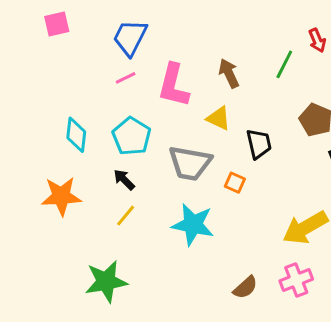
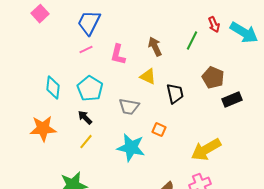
pink square: (57, 24) -> (40, 14), turned -30
pink L-shape: (174, 85) -> (118, 55), size x0.7
gray trapezoid: (190, 163) -> (129, 107), size x0.7
orange square: (235, 183) -> (159, 130), moved

